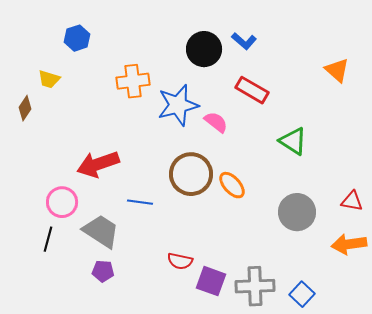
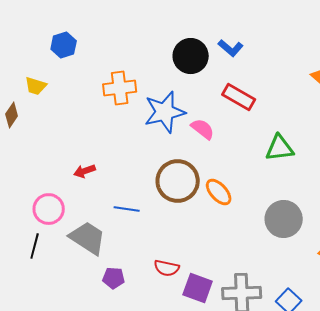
green triangle: (293, 141) -> (280, 148), turned -40
red arrow: (98, 164) -> (85, 171), size x0.5
purple pentagon: (103, 271) -> (114, 278), moved

